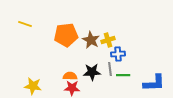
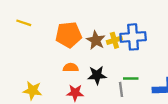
blue cross: (118, 54) -> (133, 37), moved, size x1.6
gray line: (110, 69) -> (121, 89), moved
orange semicircle: (70, 76) -> (71, 68), moved

